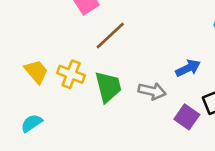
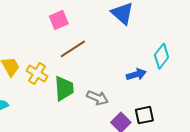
blue arrow: (188, 68) -> (136, 74), moved

